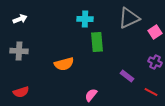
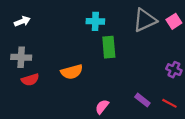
pink square: (155, 32) -> (174, 21), moved
purple rectangle: (127, 76) -> (142, 100), moved
red semicircle: (21, 92) -> (30, 80), moved

